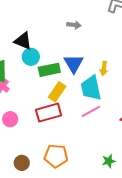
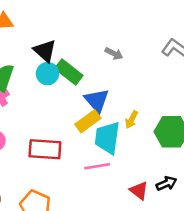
blue triangle: (74, 64) -> (97, 100), turned -30
green rectangle: (49, 70) -> (69, 72), moved, turned 30
yellow rectangle: (57, 92) -> (88, 121), moved

